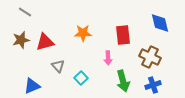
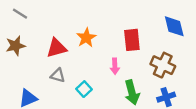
orange star: (83, 33) -> (86, 38), turned -30
red triangle: (45, 42) -> (57, 48), moved
gray triangle: (58, 66) -> (58, 75), turned -32

